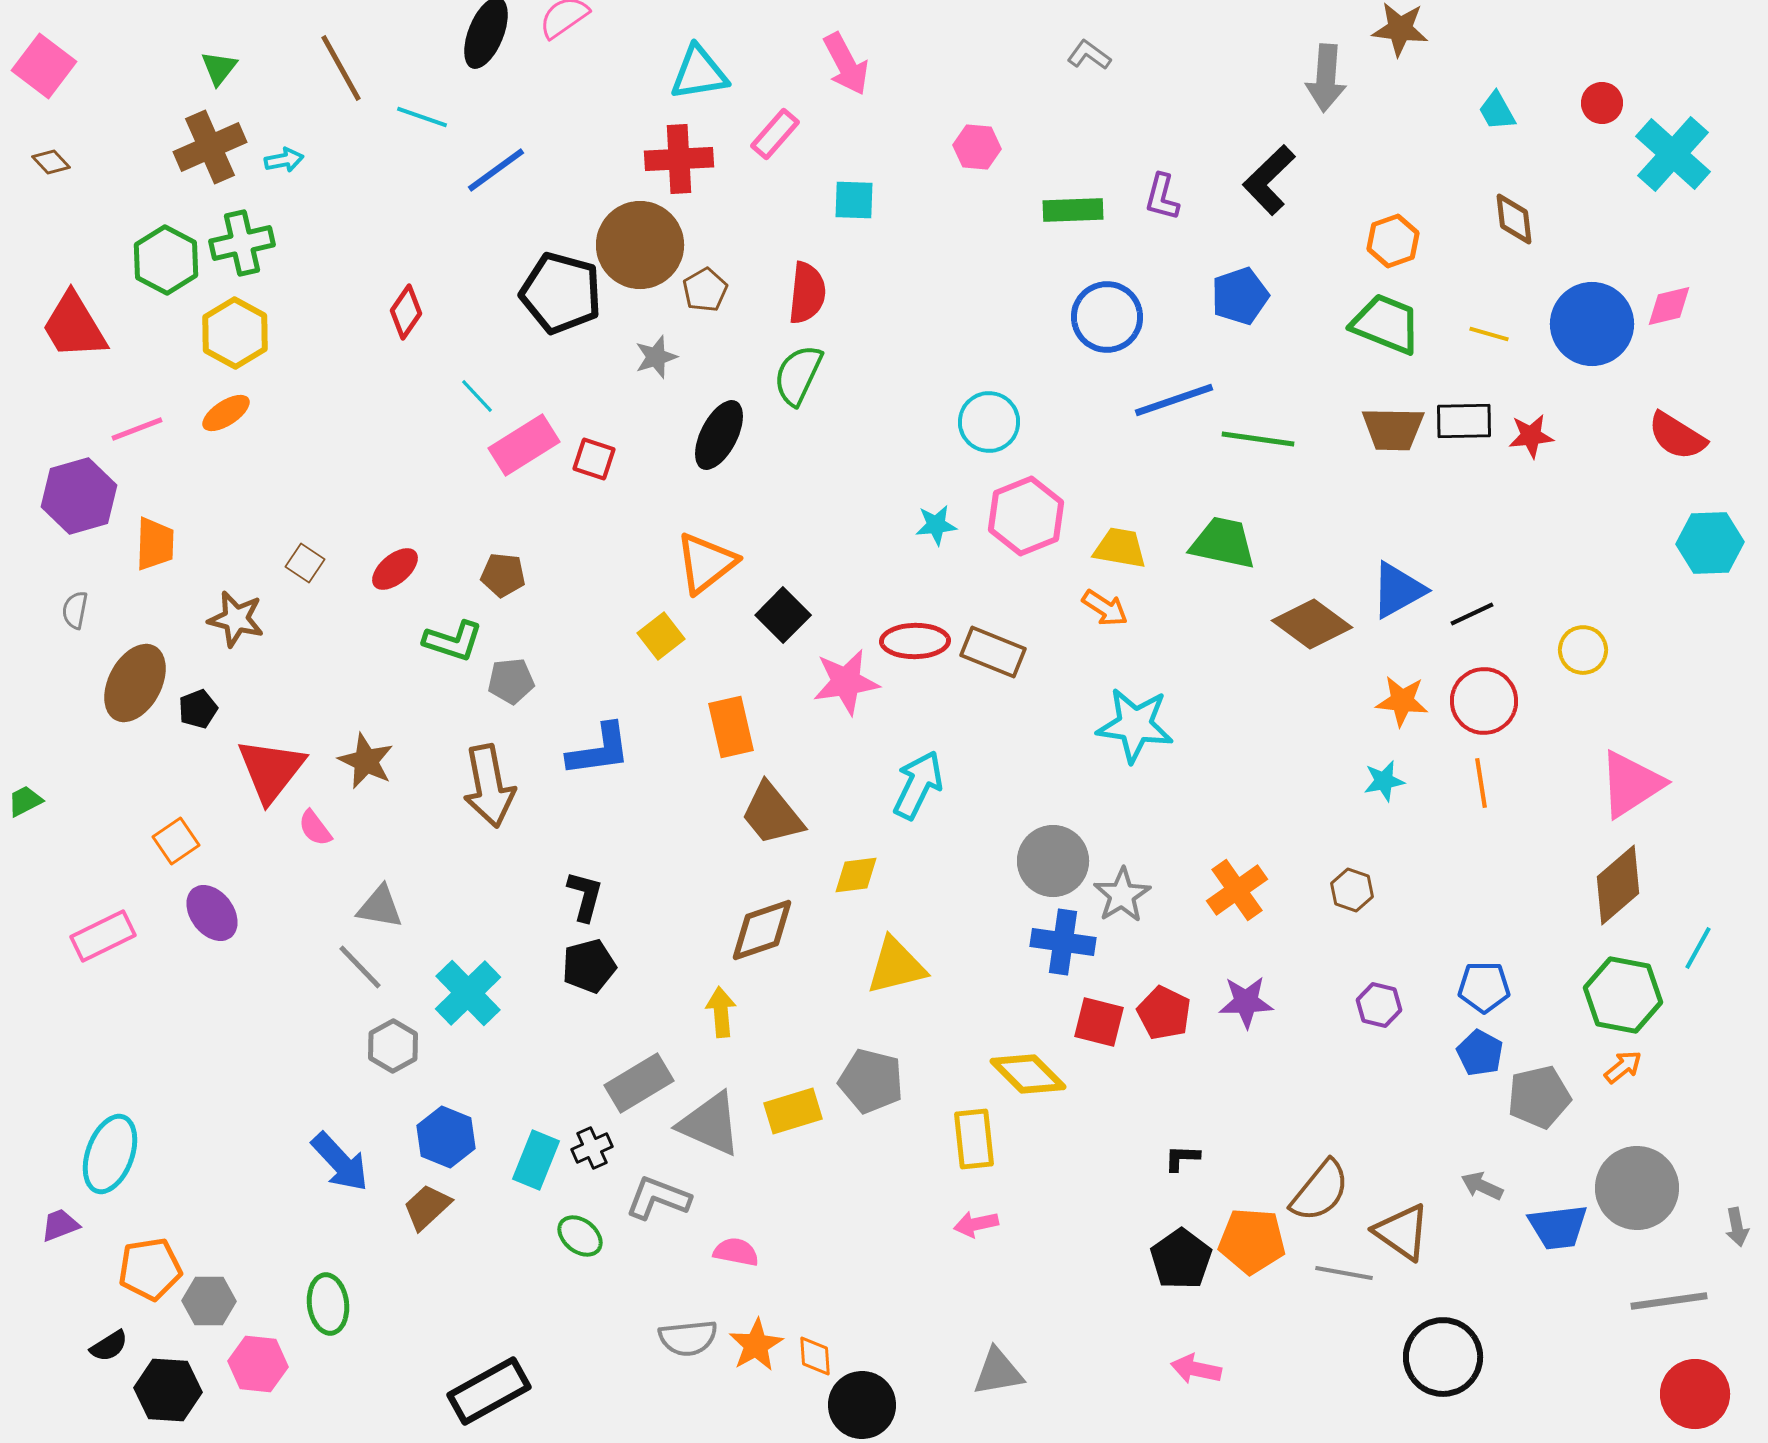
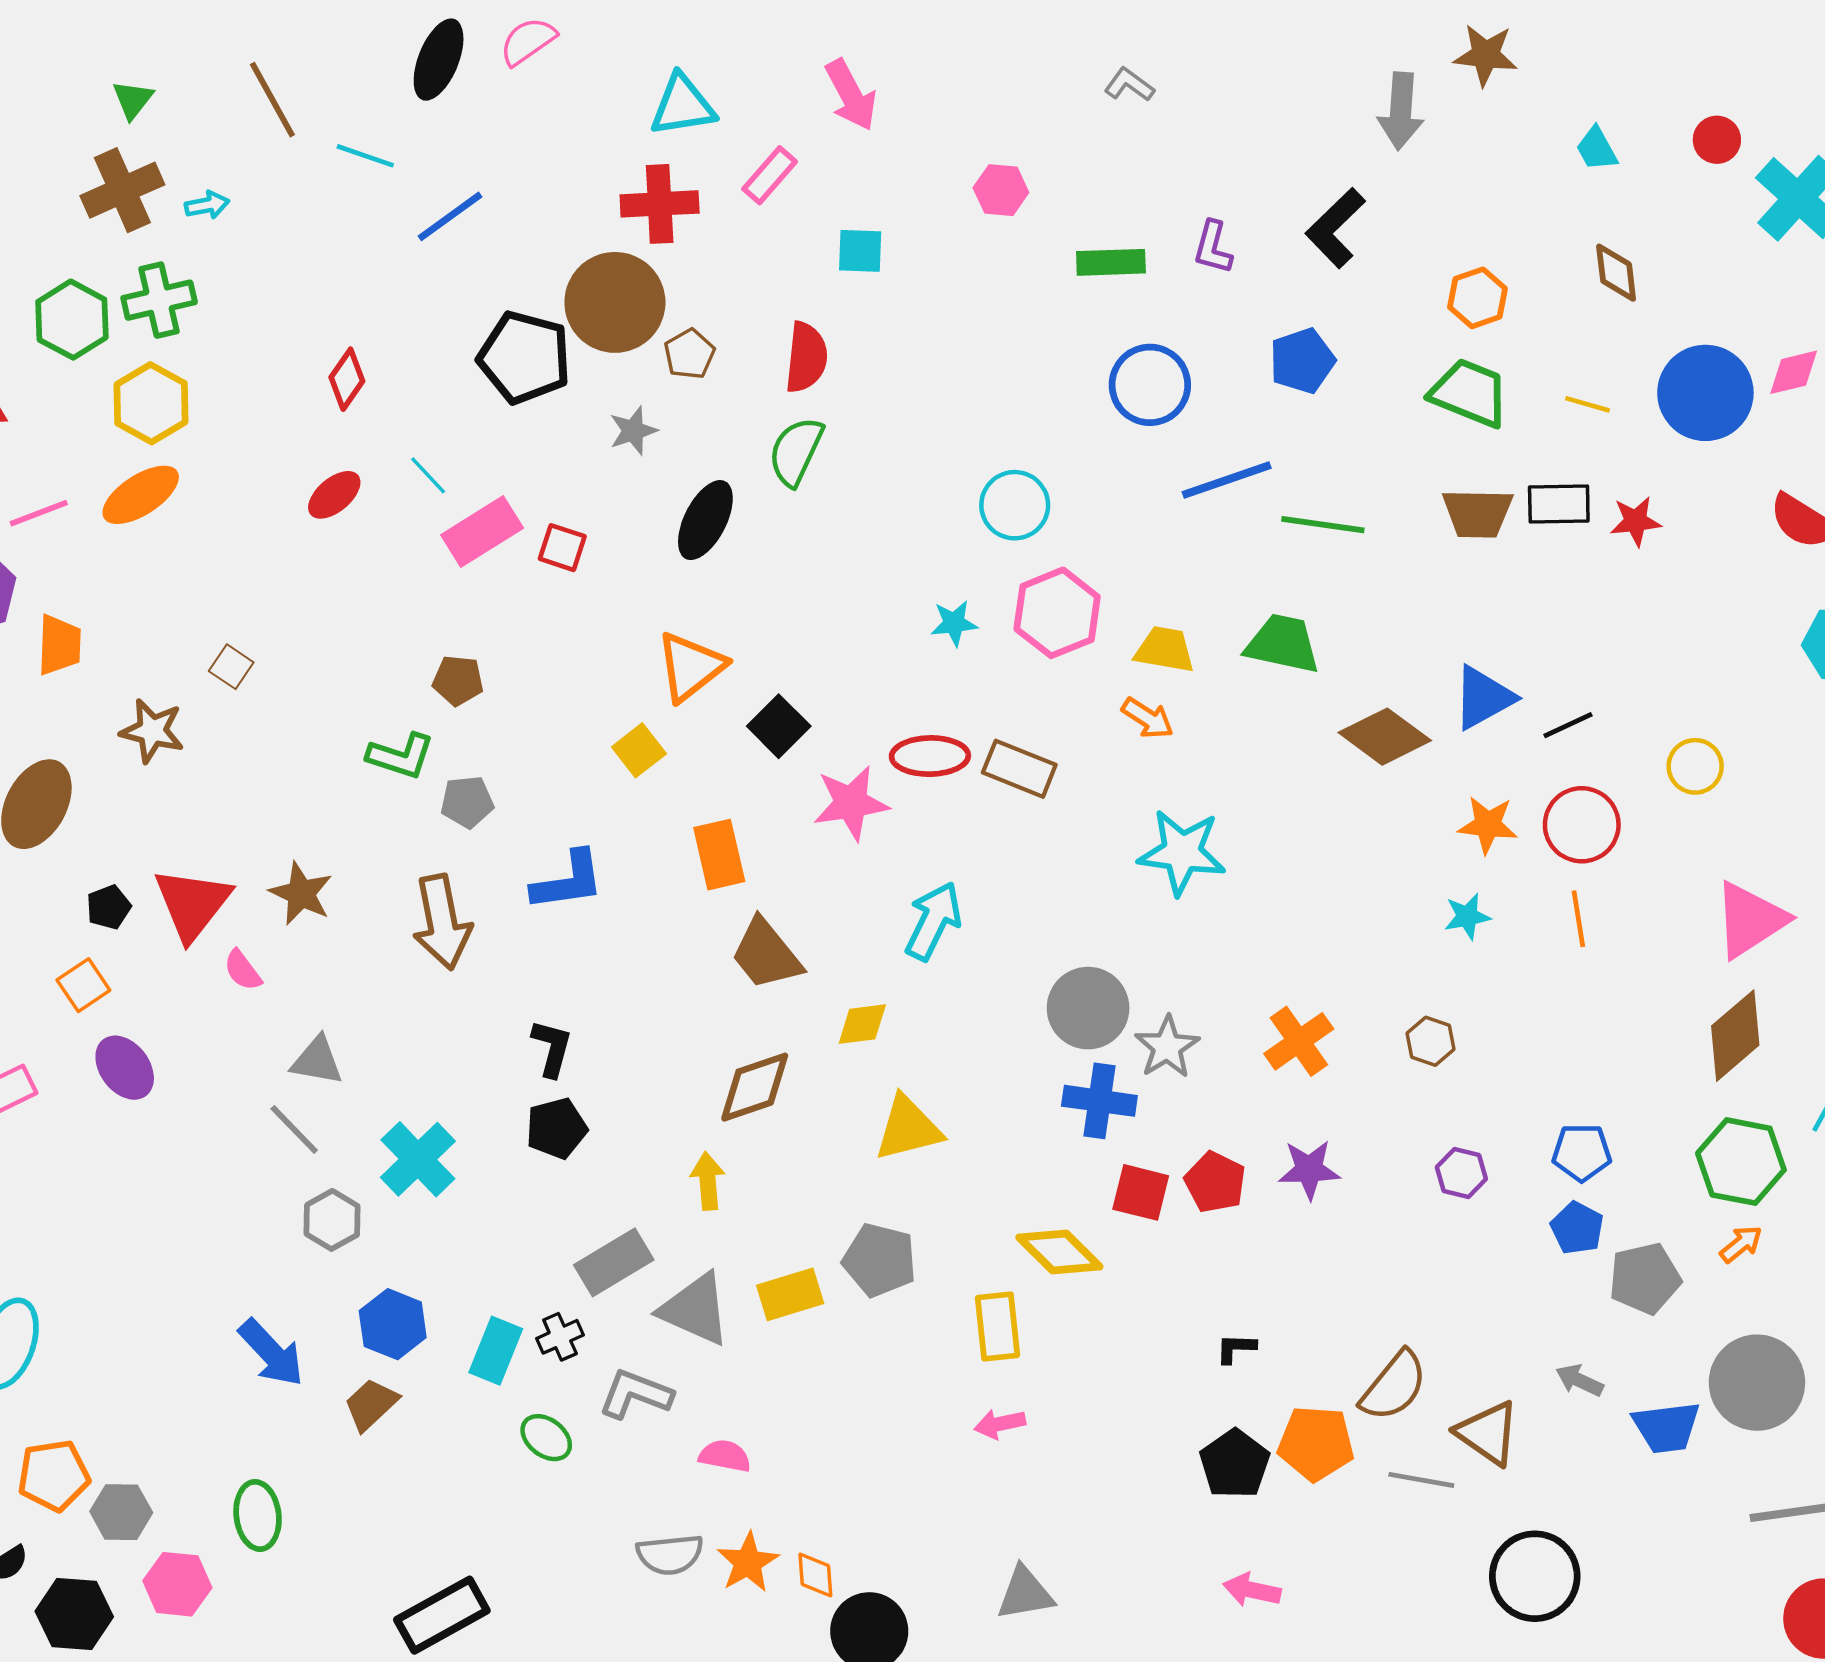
orange ellipse: (226, 413) -> (141, 495), size x1.4
red ellipse: (395, 569) -> (334, 495), moved
black pentagon: (198, 709) -> (109, 907), moved

